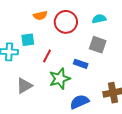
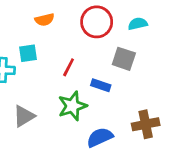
cyan semicircle: (99, 19) -> (138, 24), moved
red circle: (66, 22) -> (97, 22), moved
red line: (47, 56) -> (69, 67), moved

